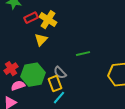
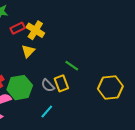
green line: (83, 54) -> (72, 66), turned 48
yellow rectangle: (55, 84) -> (61, 83), moved

